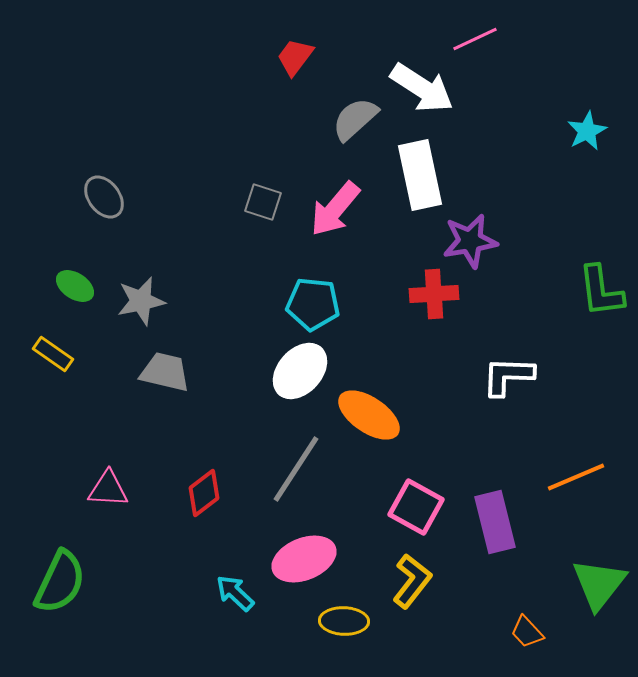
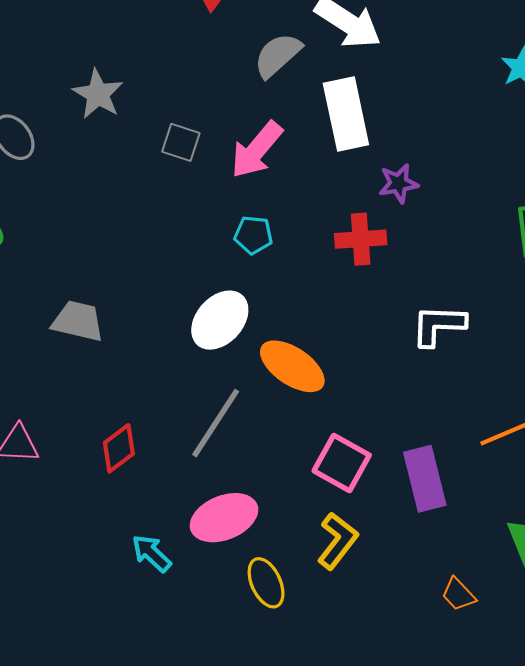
purple star: (470, 241) -> (398, 183), size x0.7
gray star: (141, 301) -> (98, 94), moved, turned -30
cyan pentagon: (313, 304) -> (253, 235), moved, size x0.7
yellow ellipse: (344, 621) -> (266, 583), turned 63

